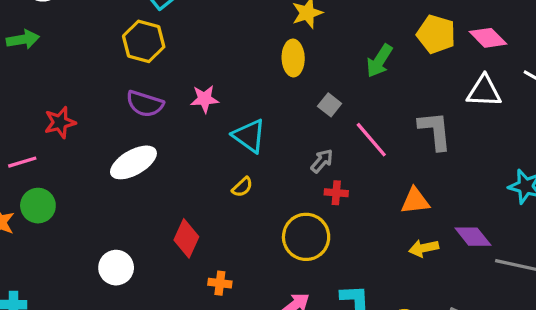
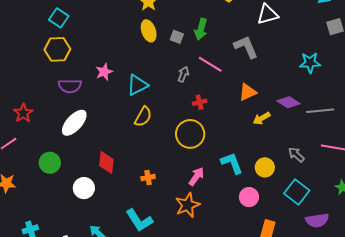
green arrow: (379, 61) -> (201, 29), moved
gray square: (330, 105) -> (177, 37), moved
cyan triangle: (249, 136) -> (137, 85), turned -45
gray arrow: (322, 161) -> (183, 74), moved
yellow semicircle: (242, 187) -> (143, 117), size x1.5
green circle: (38, 206) -> (50, 163), moved
red diamond: (186, 238) -> (106, 162), moved

